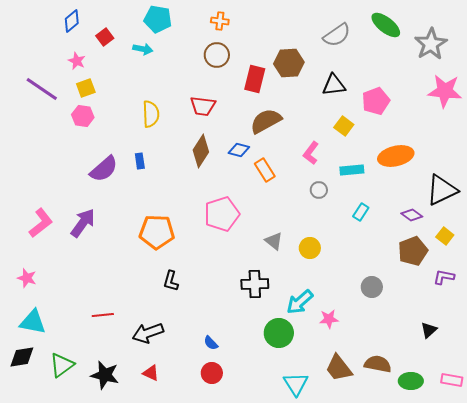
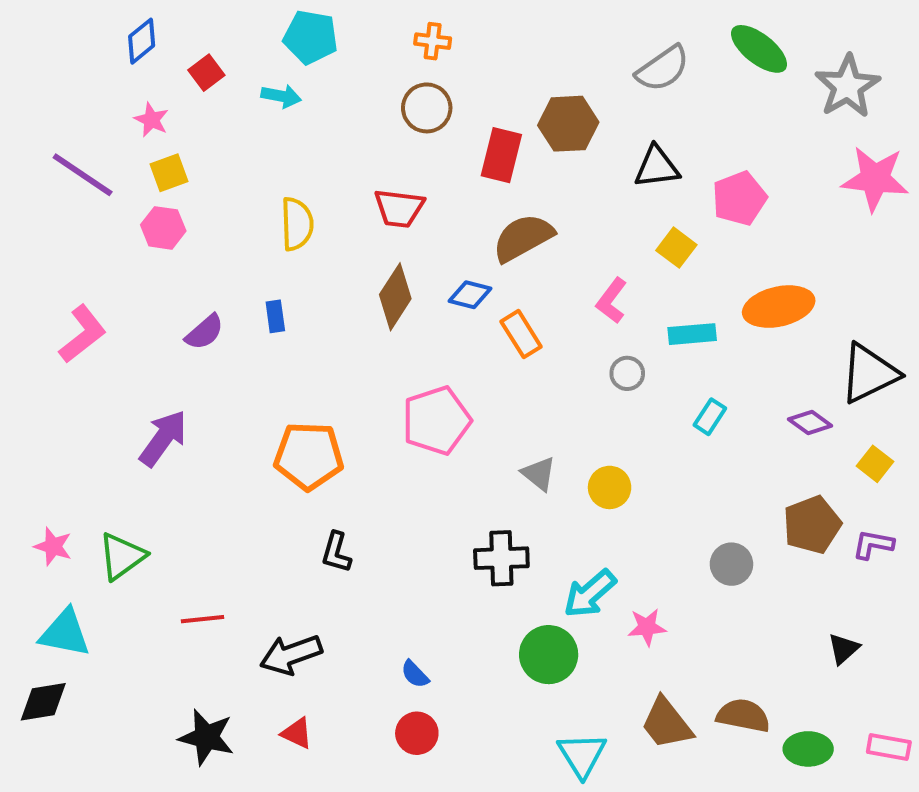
purple semicircle: (104, 169) -> (204, 332), size x0.7
pink L-shape: (41, 223) -> (83, 334), moved
brown pentagon: (413, 251) -> (812, 525), moved
green triangle: (62, 365) -> (122, 556), moved

